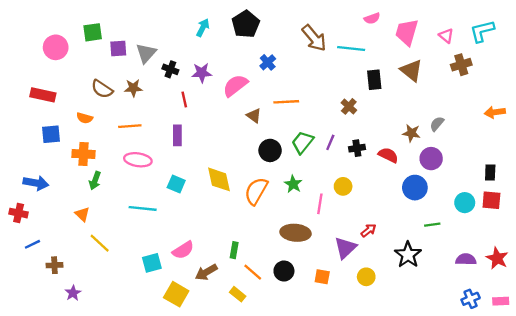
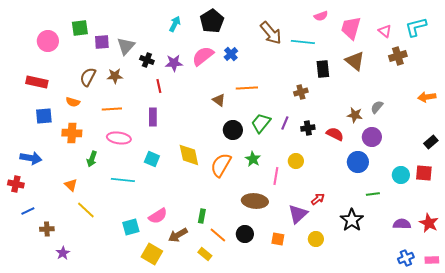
pink semicircle: (235, 86) -> (203, 56), moved
brown semicircle: (102, 89) -> (88, 77), turned 84
brown cross: (349, 106) -> (301, 92), turned 32
black rectangle: (490, 172) -> (431, 142), moved, turned 48
green arrow: (95, 181) -> (92, 159), moved

